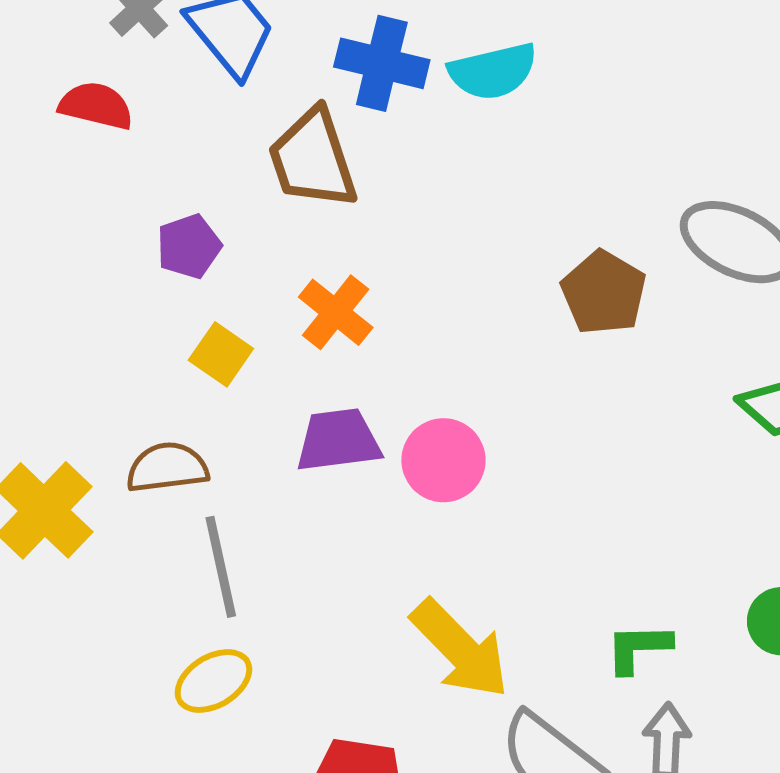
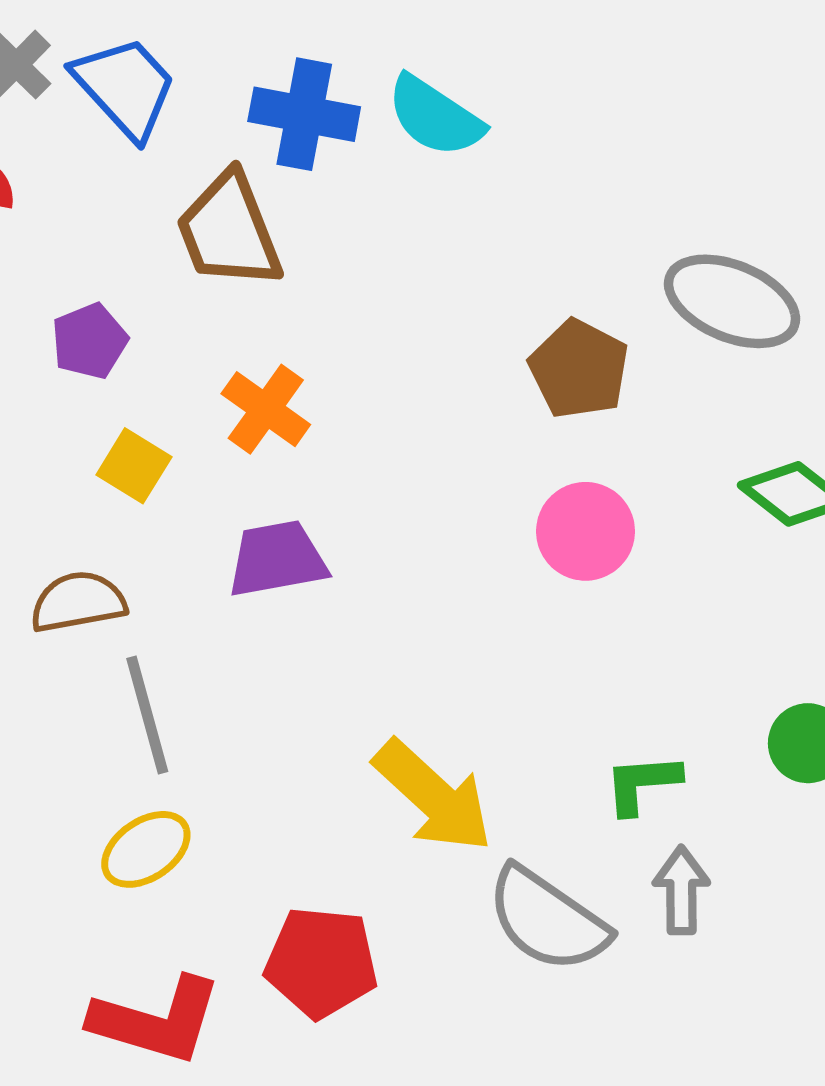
cyan semicircle: (493, 71) -> (435, 116), turned 50
pink circle: (443, 460) -> (586, 531), moved

